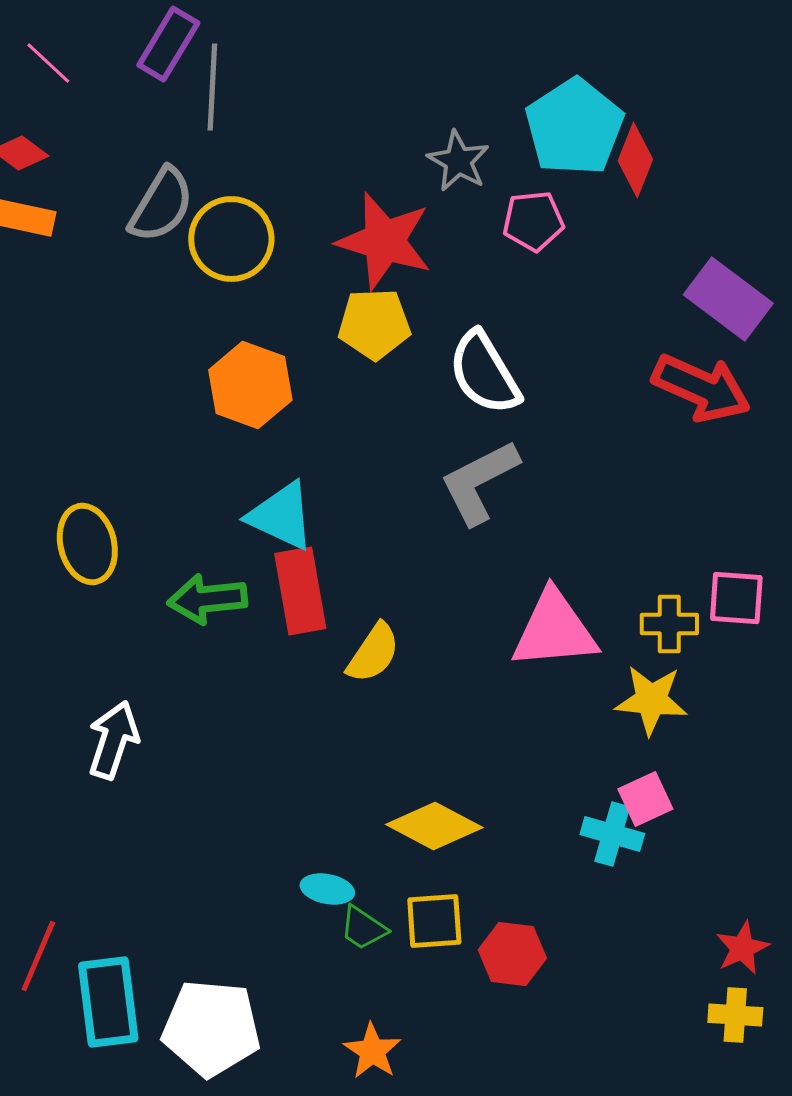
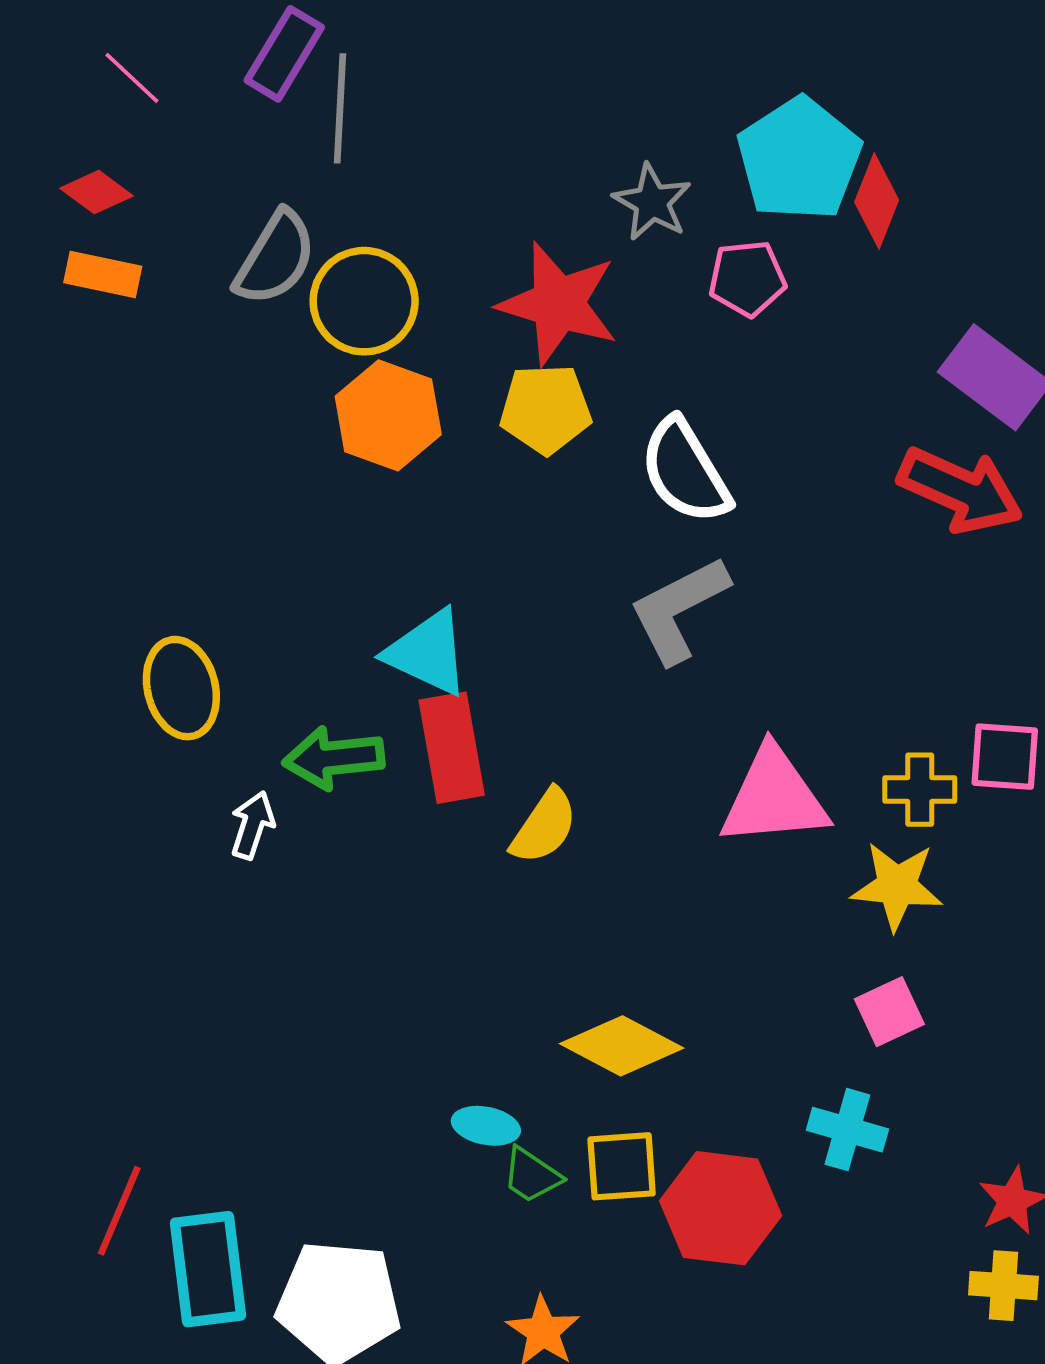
orange hexagon: (250, 385) -> (388, 415), moved
white arrow: (113, 740) -> (252, 825), moved, size x0.7
cyan cross: (612, 834) -> (847, 1130), moved
red hexagon: (512, 954) -> (721, 1208), size x1.4

